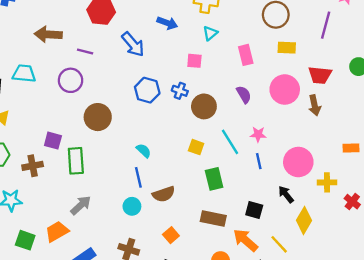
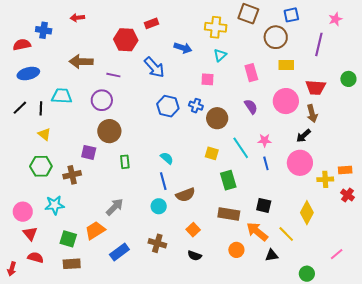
brown circle: (98, 117) -> (109, 131), moved
orange rectangle: (351, 148) -> (345, 170), moved
green rectangle: (76, 161) -> (125, 162), moved, size x0.6
black arrow: (286, 194) -> (303, 136), moved, turned -91

